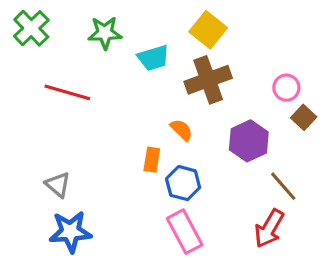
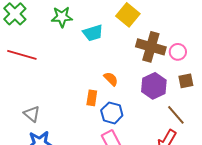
brown cross: (208, 80) -> (151, 47), moved, turned 36
red line: (67, 92) -> (22, 55), moved
brown square: (304, 117) -> (186, 81), moved, turned 35

